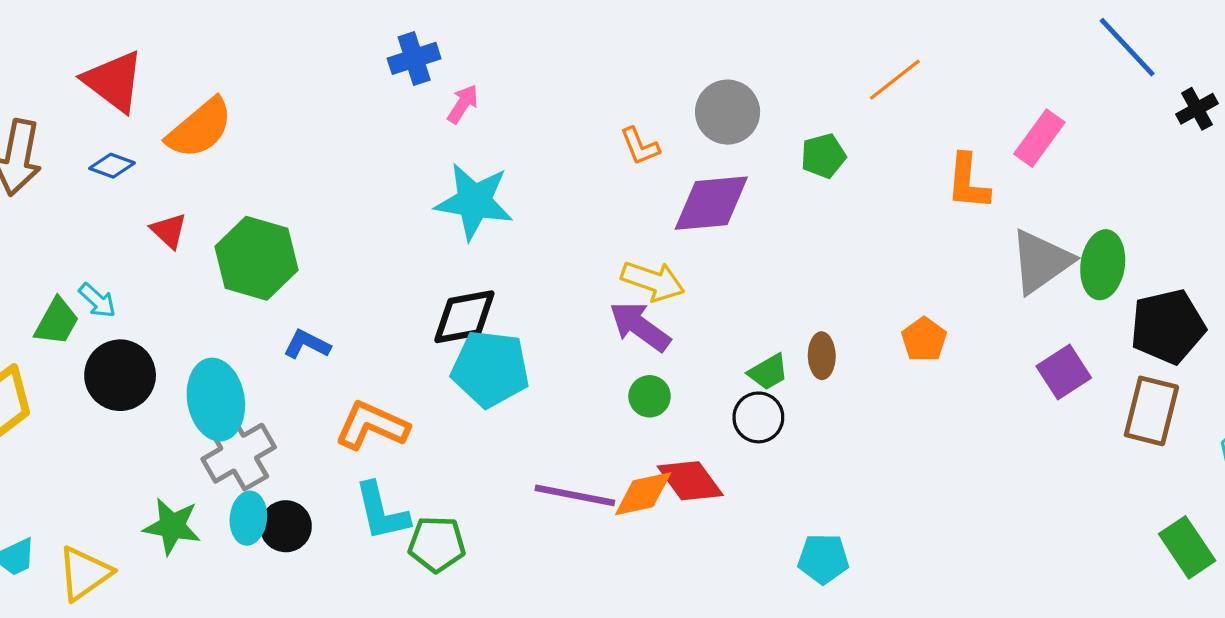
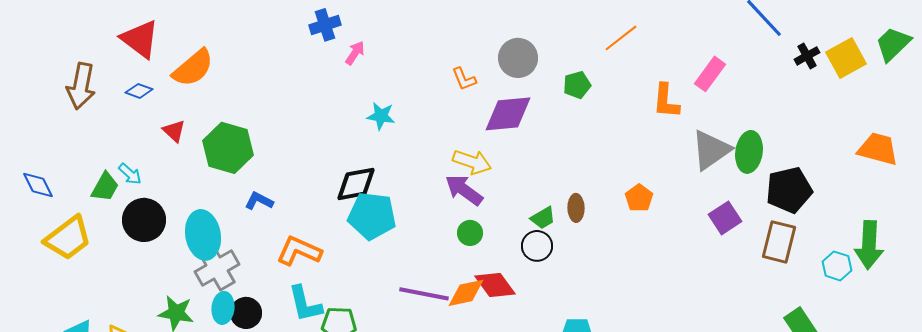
cyan star: (474, 201) -> (381, 116), moved, size x0.6

